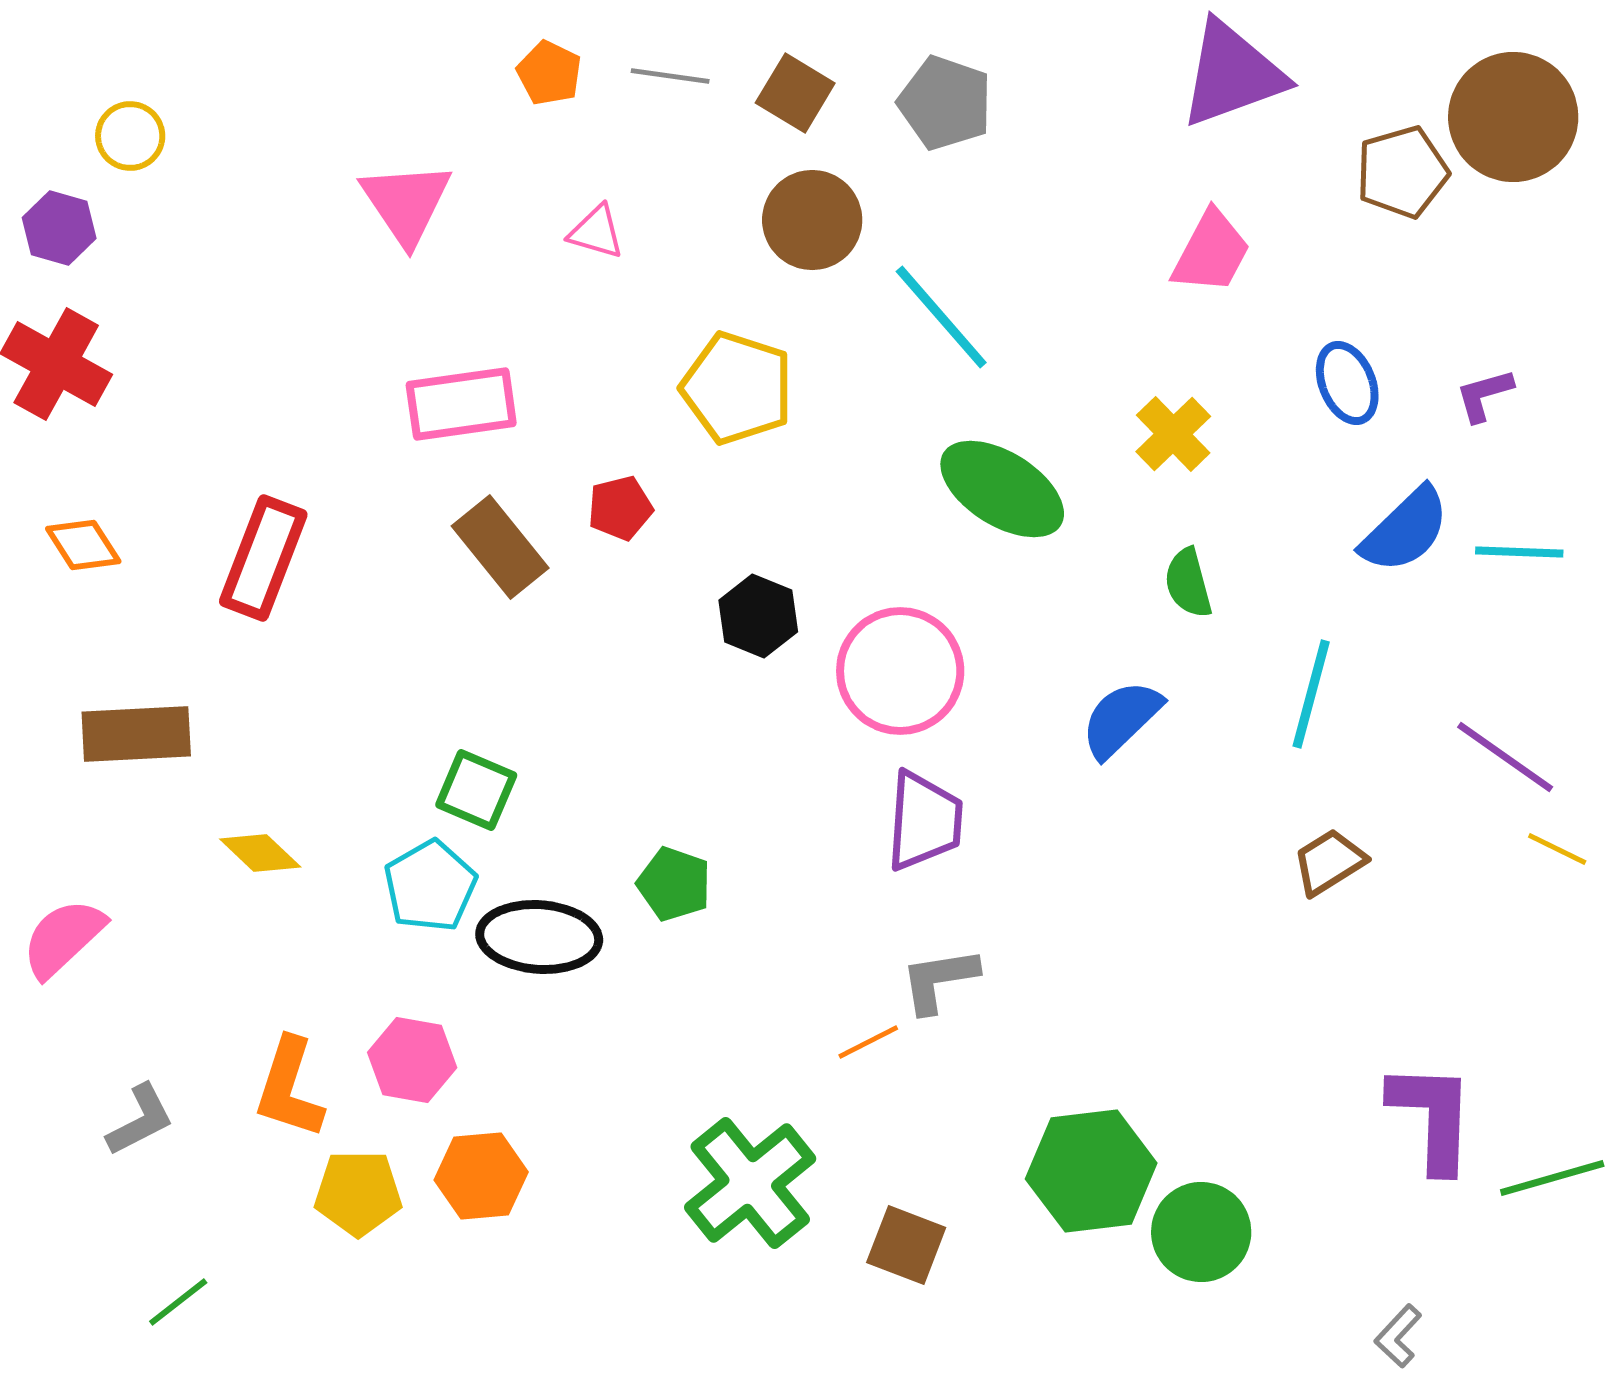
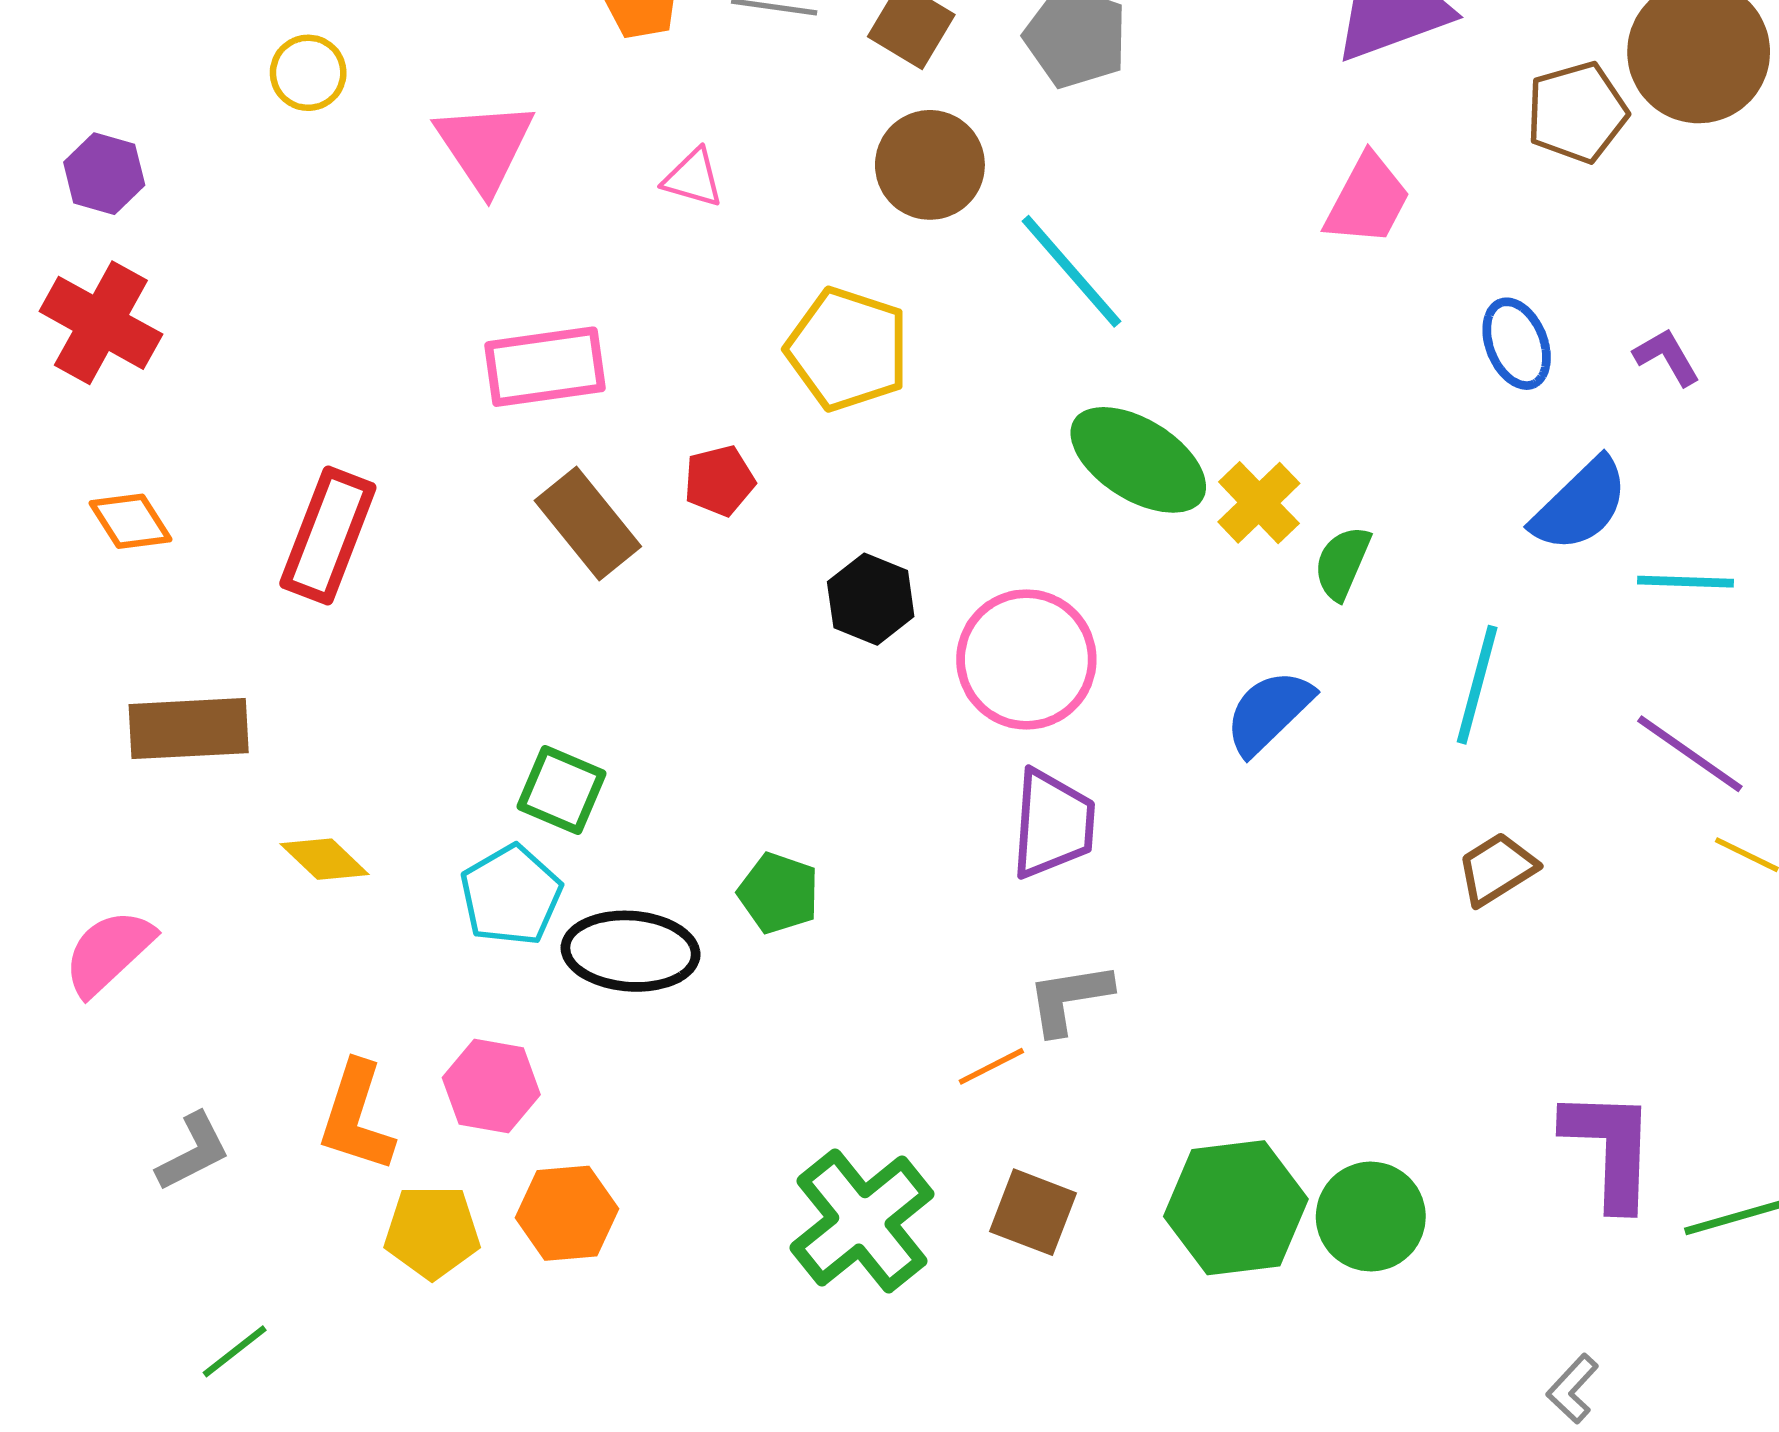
yellow circle: (130, 136) -> (308, 73), moved
purple L-shape: (1484, 395) -> (1667, 357), turned 76
yellow cross: (1173, 434) -> (1259, 503), moved
cyan line: (1519, 552) -> (1685, 582), moved
green semicircle: (1188, 583) -> (1342, 563), turned 38
green circle: (1201, 1232) -> (1371, 1217), moved
brown square: (906, 1245) -> (1033, 1212), moved

